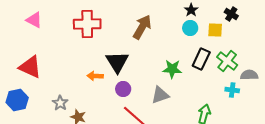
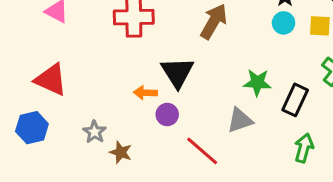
black rectangle: (201, 59) -> (295, 100), moved
purple circle: (123, 89) -> (167, 115), moved

